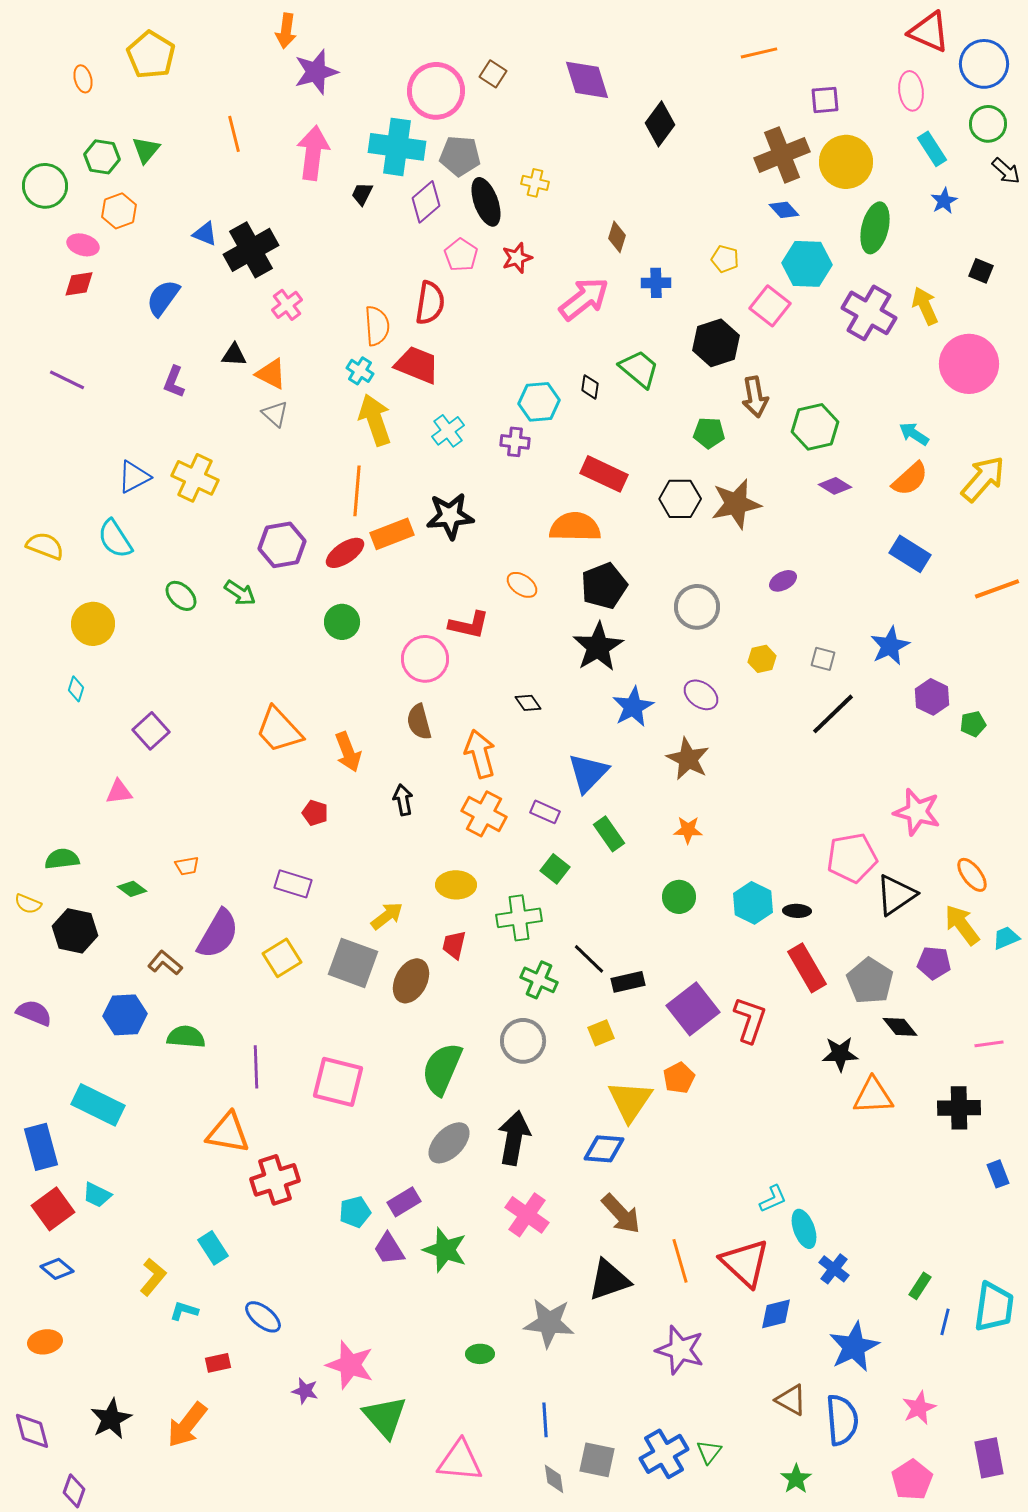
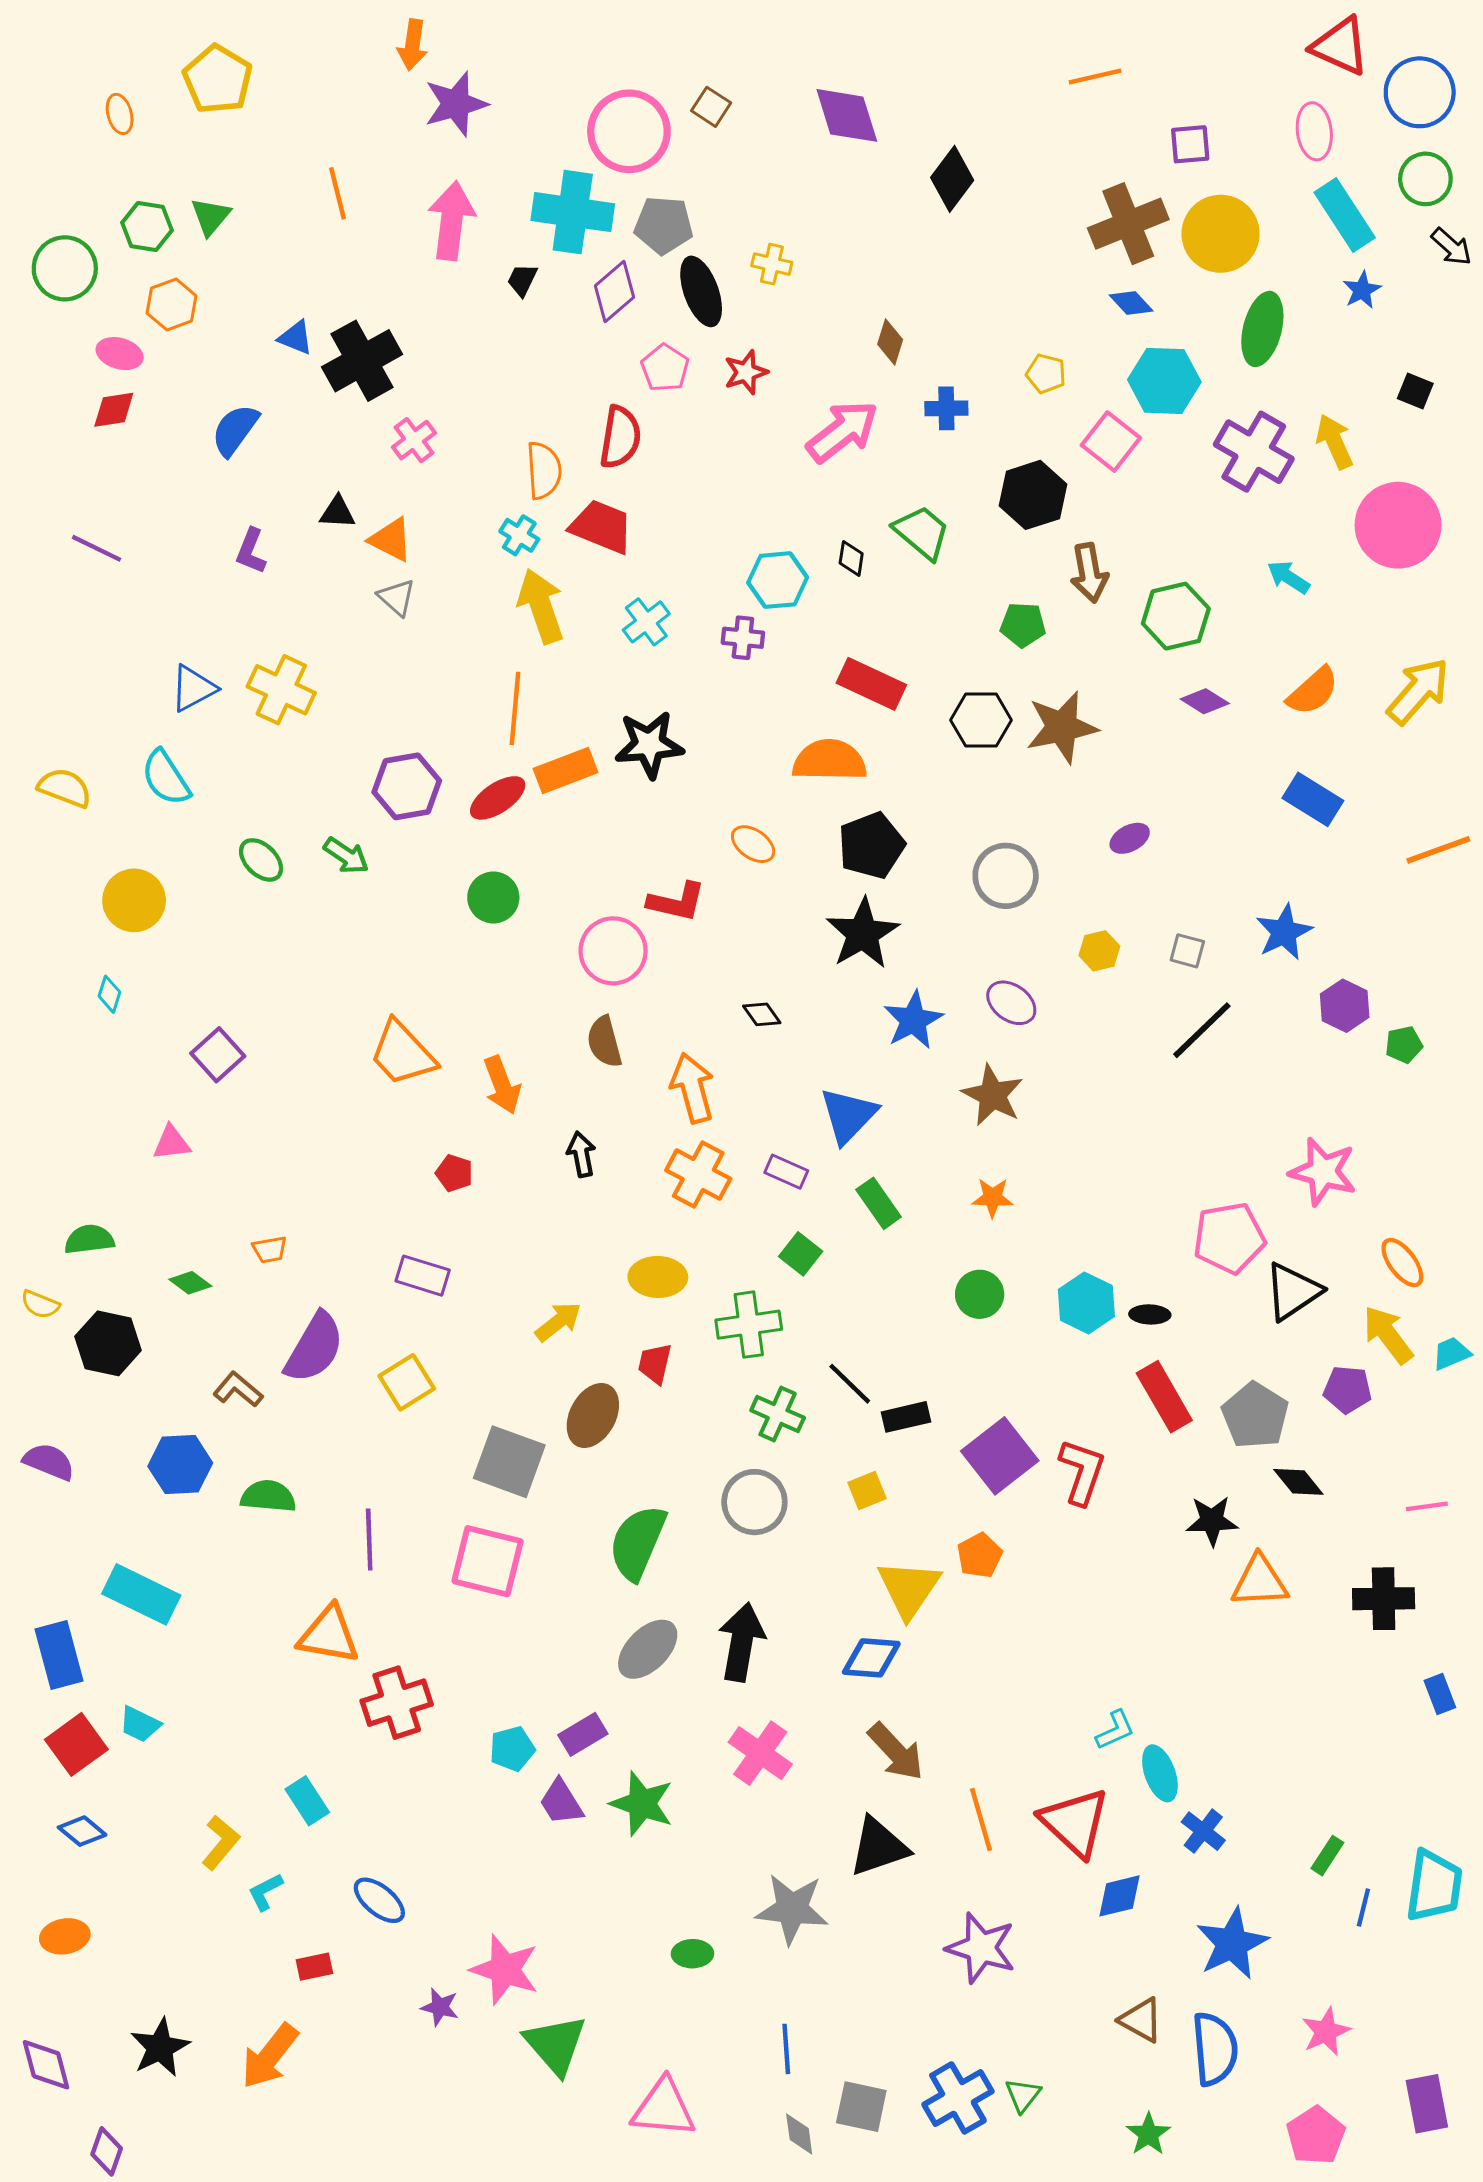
cyan rectangle: (932, 149) -> (1345, 215), size x1.4
cyan arrow: (914, 434) -> (1288, 577), moved
gray square: (353, 963) -> (509, 1462), moved
cyan L-shape: (184, 1311) -> (265, 1892), turned -44

